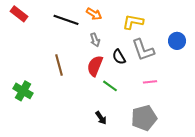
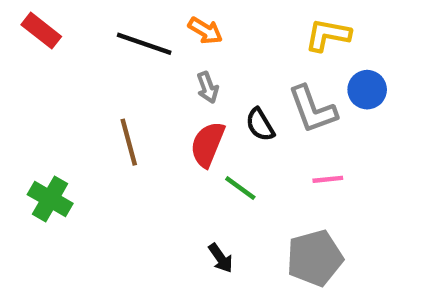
yellow L-shape: (133, 22) -> (328, 35), moved
blue circle: (177, 41) -> (367, 90), moved

